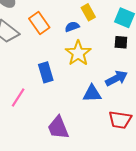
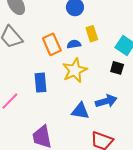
orange rectangle: (39, 23) -> (52, 44), moved

